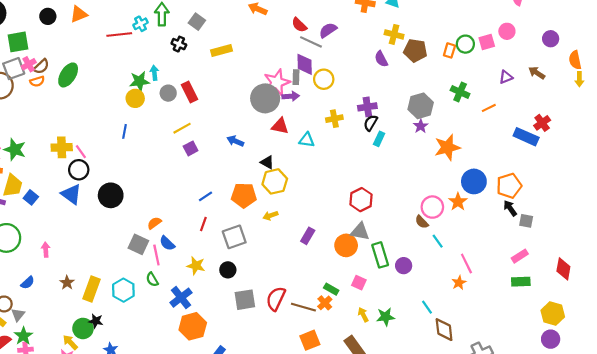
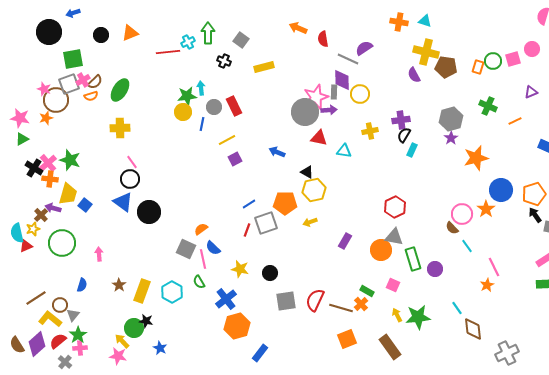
red semicircle: (299, 25) -> (323, 39), moved, turned 35
yellow cross: (394, 34) -> (426, 52), size x1.4
blue line: (125, 131) -> (202, 124), moved
yellow cross: (62, 147) -> (120, 128), moved
black circle: (111, 195) -> (149, 212), moved
gray square: (234, 237) -> (266, 223), moved
blue semicircle: (28, 283) -> (82, 285), turned -32
green star: (385, 317) -> (418, 317), size x1.4

